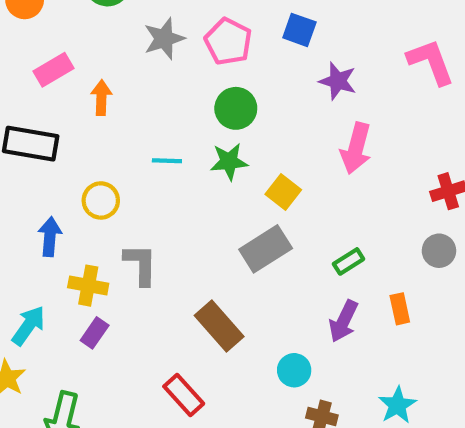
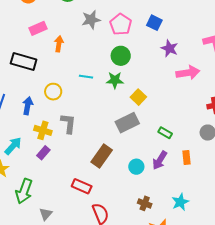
pink arrow: (356, 148) -> (188, 73), moved, turned -120
green rectangle: (349, 261) -> (165, 133), turned 56
brown rectangle: (219, 326) -> (102, 156), turned 70
cyan circle: (294, 370) -> (136, 167), moved
red rectangle: (184, 395) -> (82, 186), turned -30

